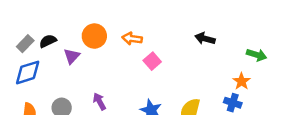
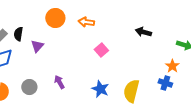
orange circle: (94, 36) -> (55, 18), moved
orange arrow: (132, 39) -> (86, 22), moved
black semicircle: (48, 41) -> (18, 34), turned -56

